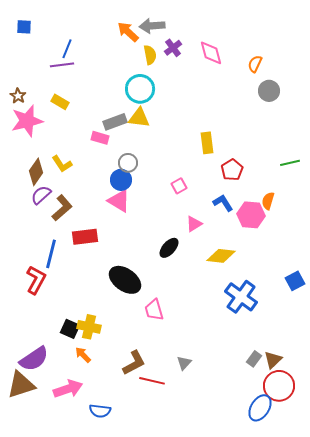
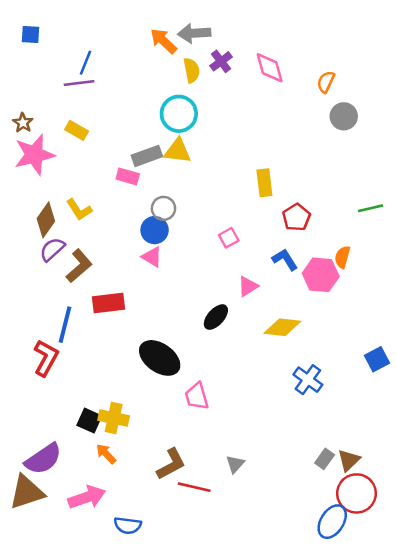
pink triangle: (119, 201) -> (152, 257), size x0.7
blue cross: (241, 297) -> (308, 380), size x0.7

